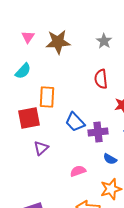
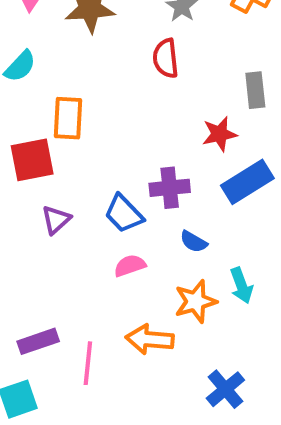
red semicircle: (101, 79) -> (166, 58), moved
blue trapezoid: (75, 122) -> (124, 214), moved

